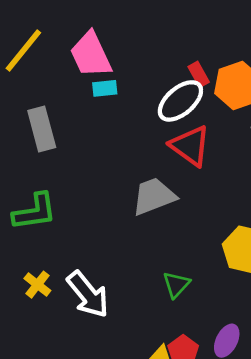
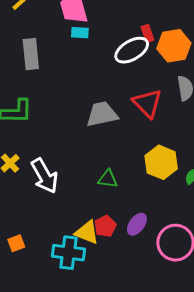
red triangle: (190, 146) -> (147, 103), moved
green triangle: (176, 285) -> (108, 179), turned 45

